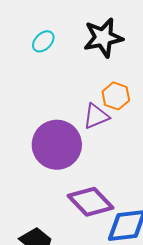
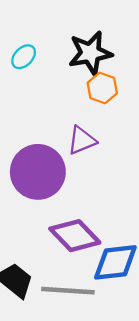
orange hexagon: (116, 96) -> (102, 88), moved

